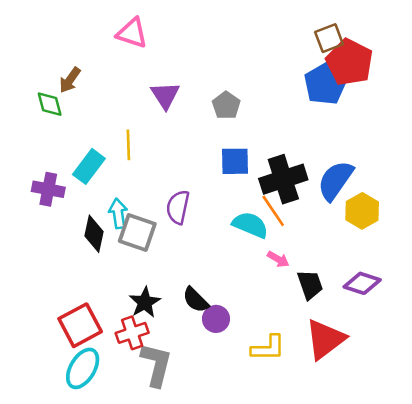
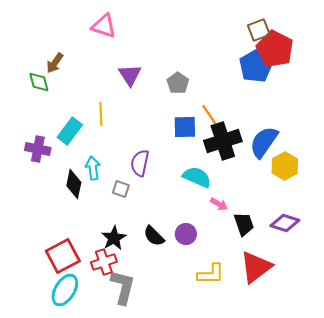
orange line: (273, 211) -> (211, 117), moved
gray square: (137, 232) -> (121, 189), moved, size x0.6
purple circle: (216, 319) -> (186, 234), moved

